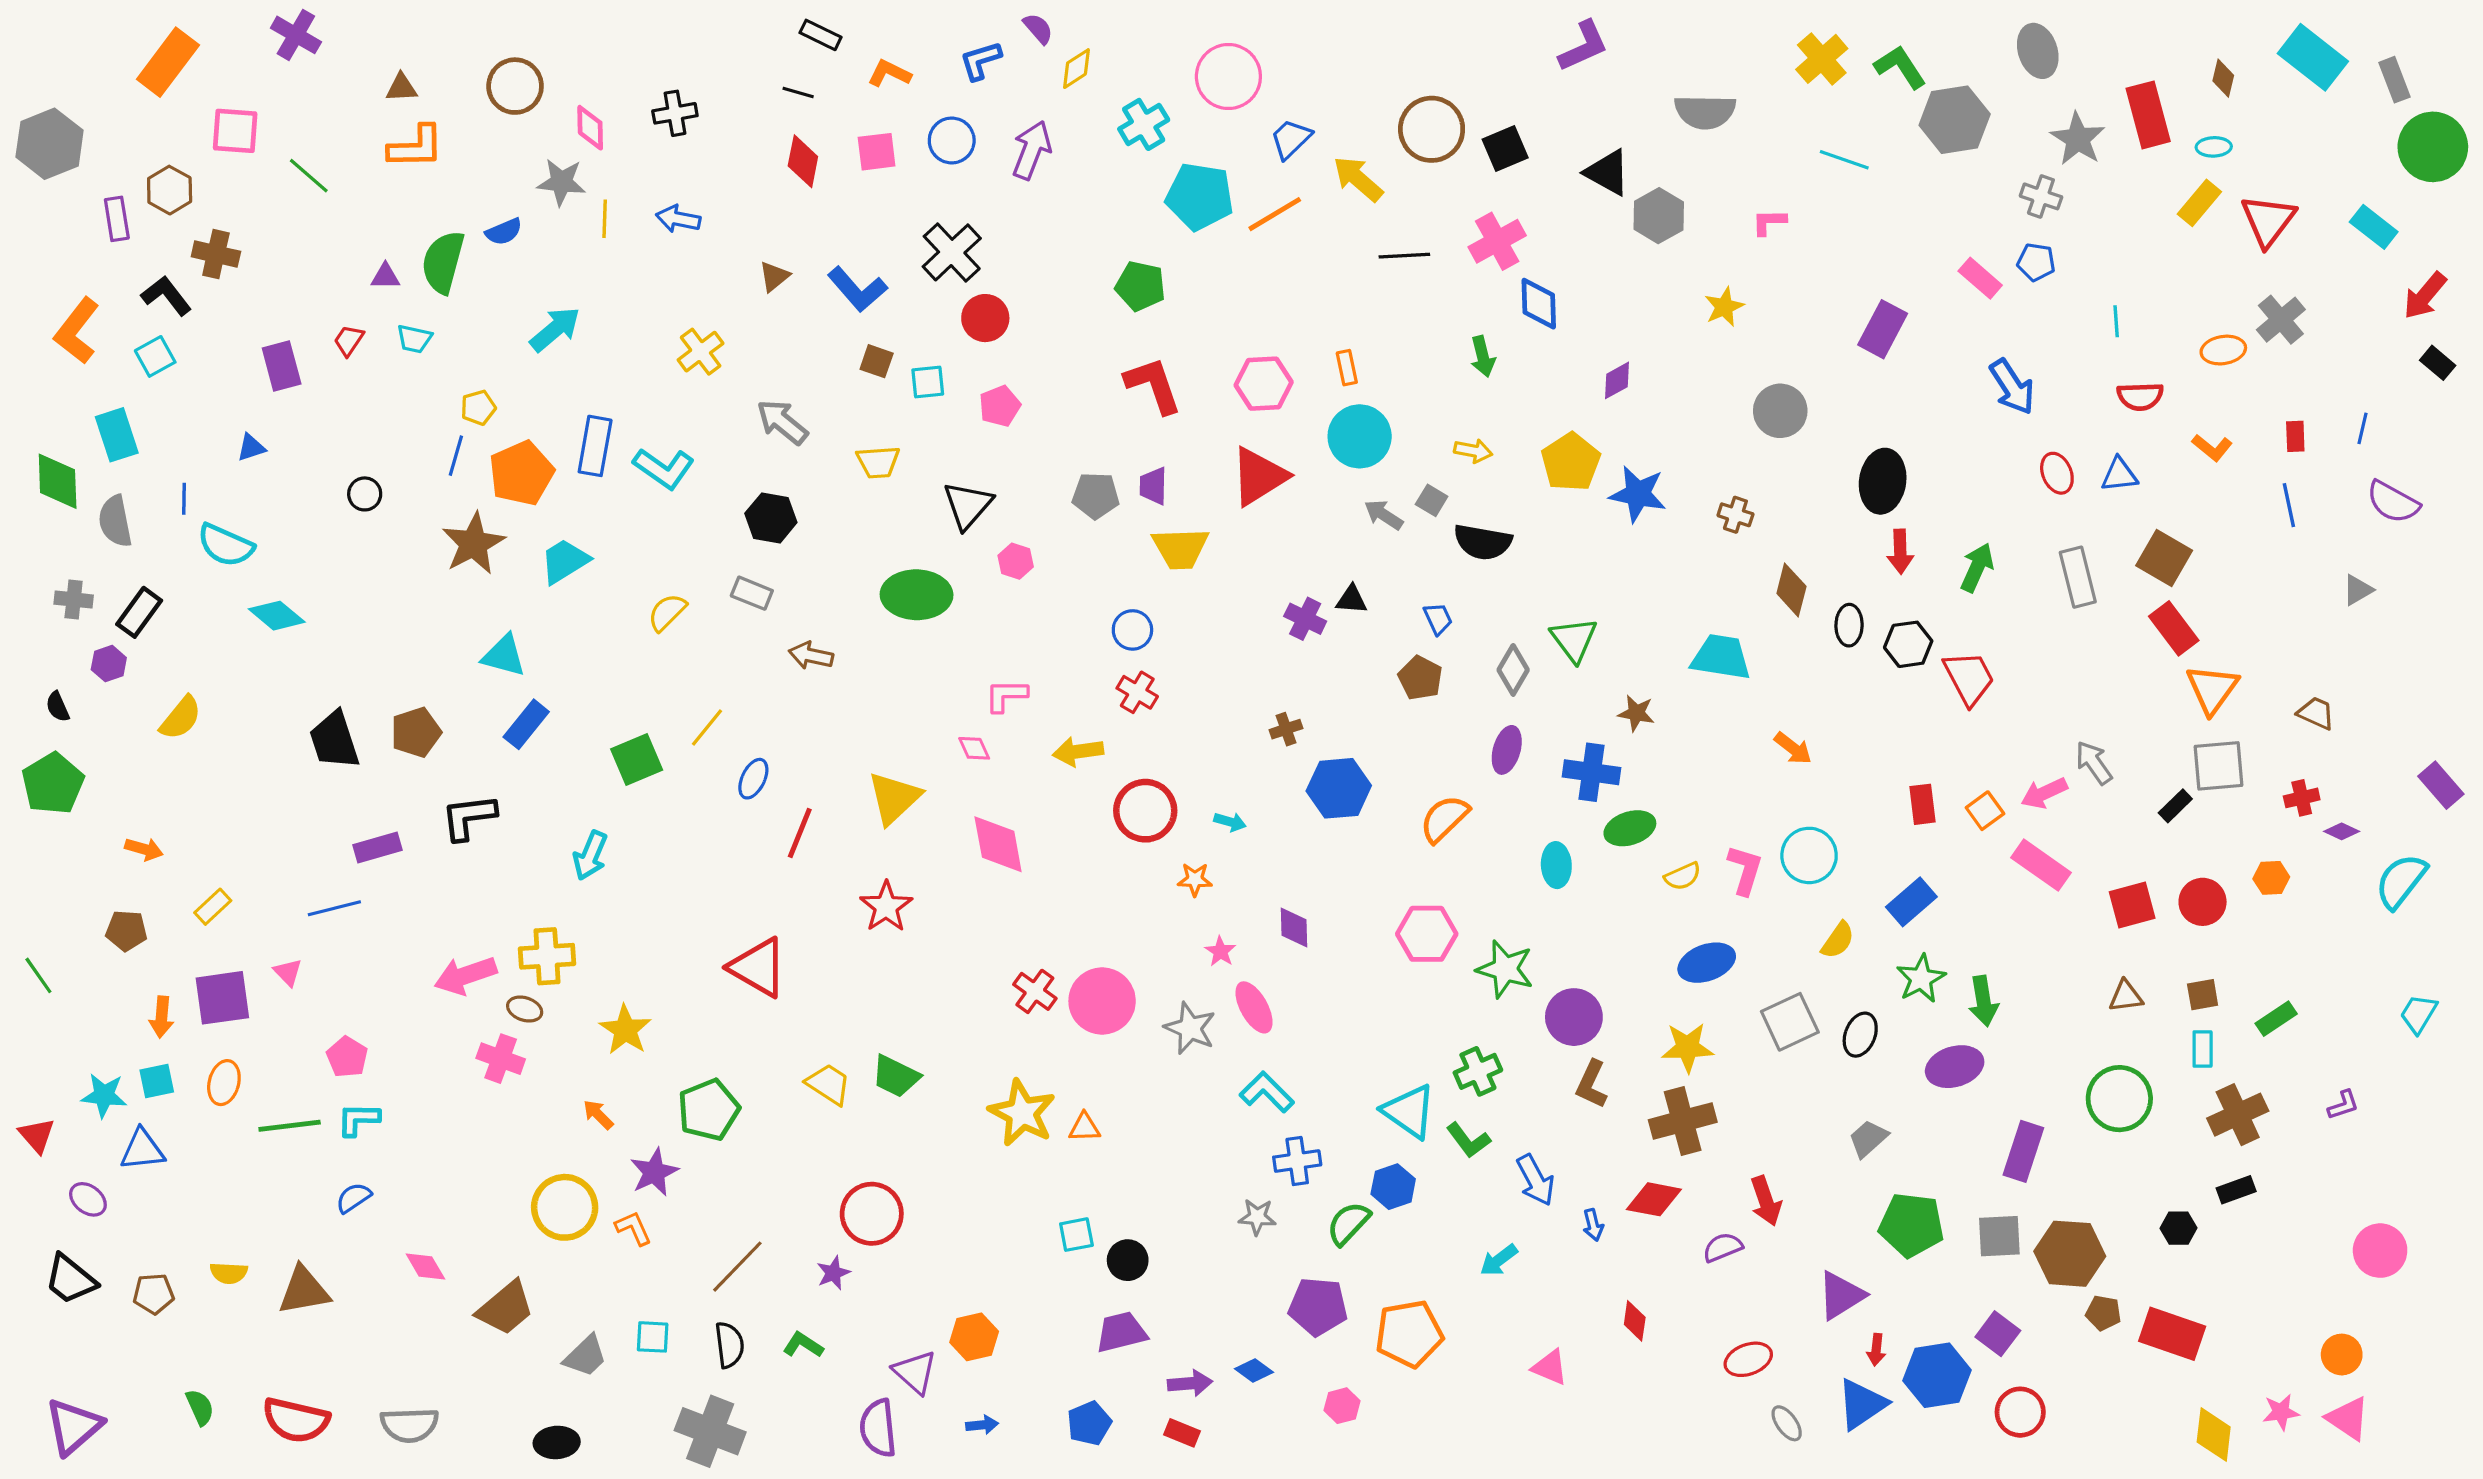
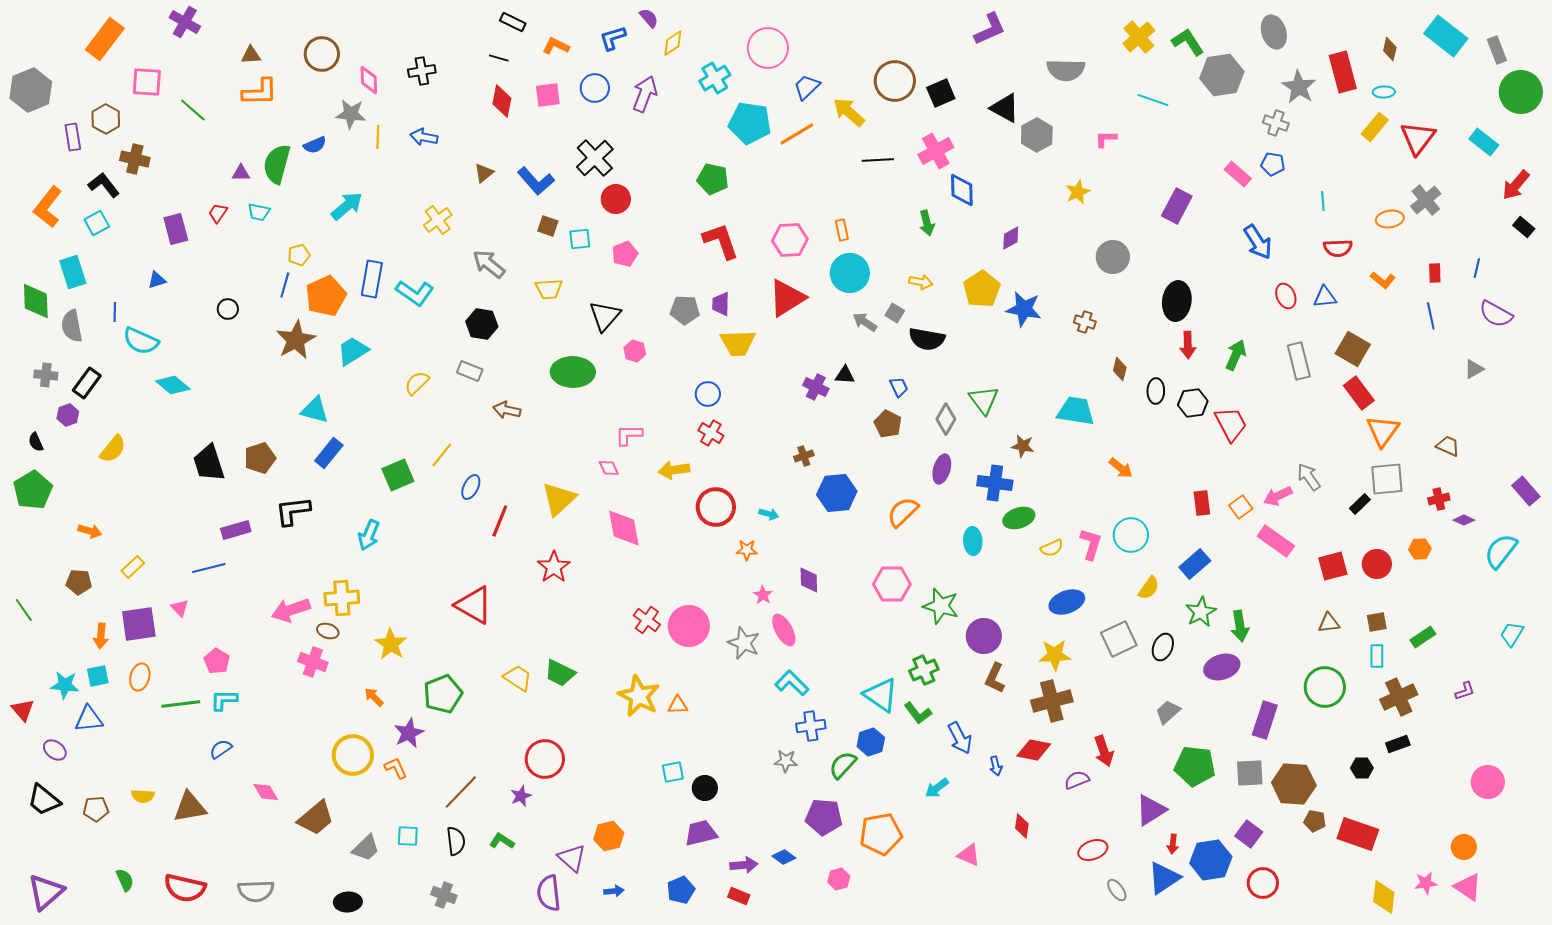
brown diamond: (1791, 590) -> (1120, 369), size x0.7
gray cross: (710, 1431) -> (444, 895), size x0.6

